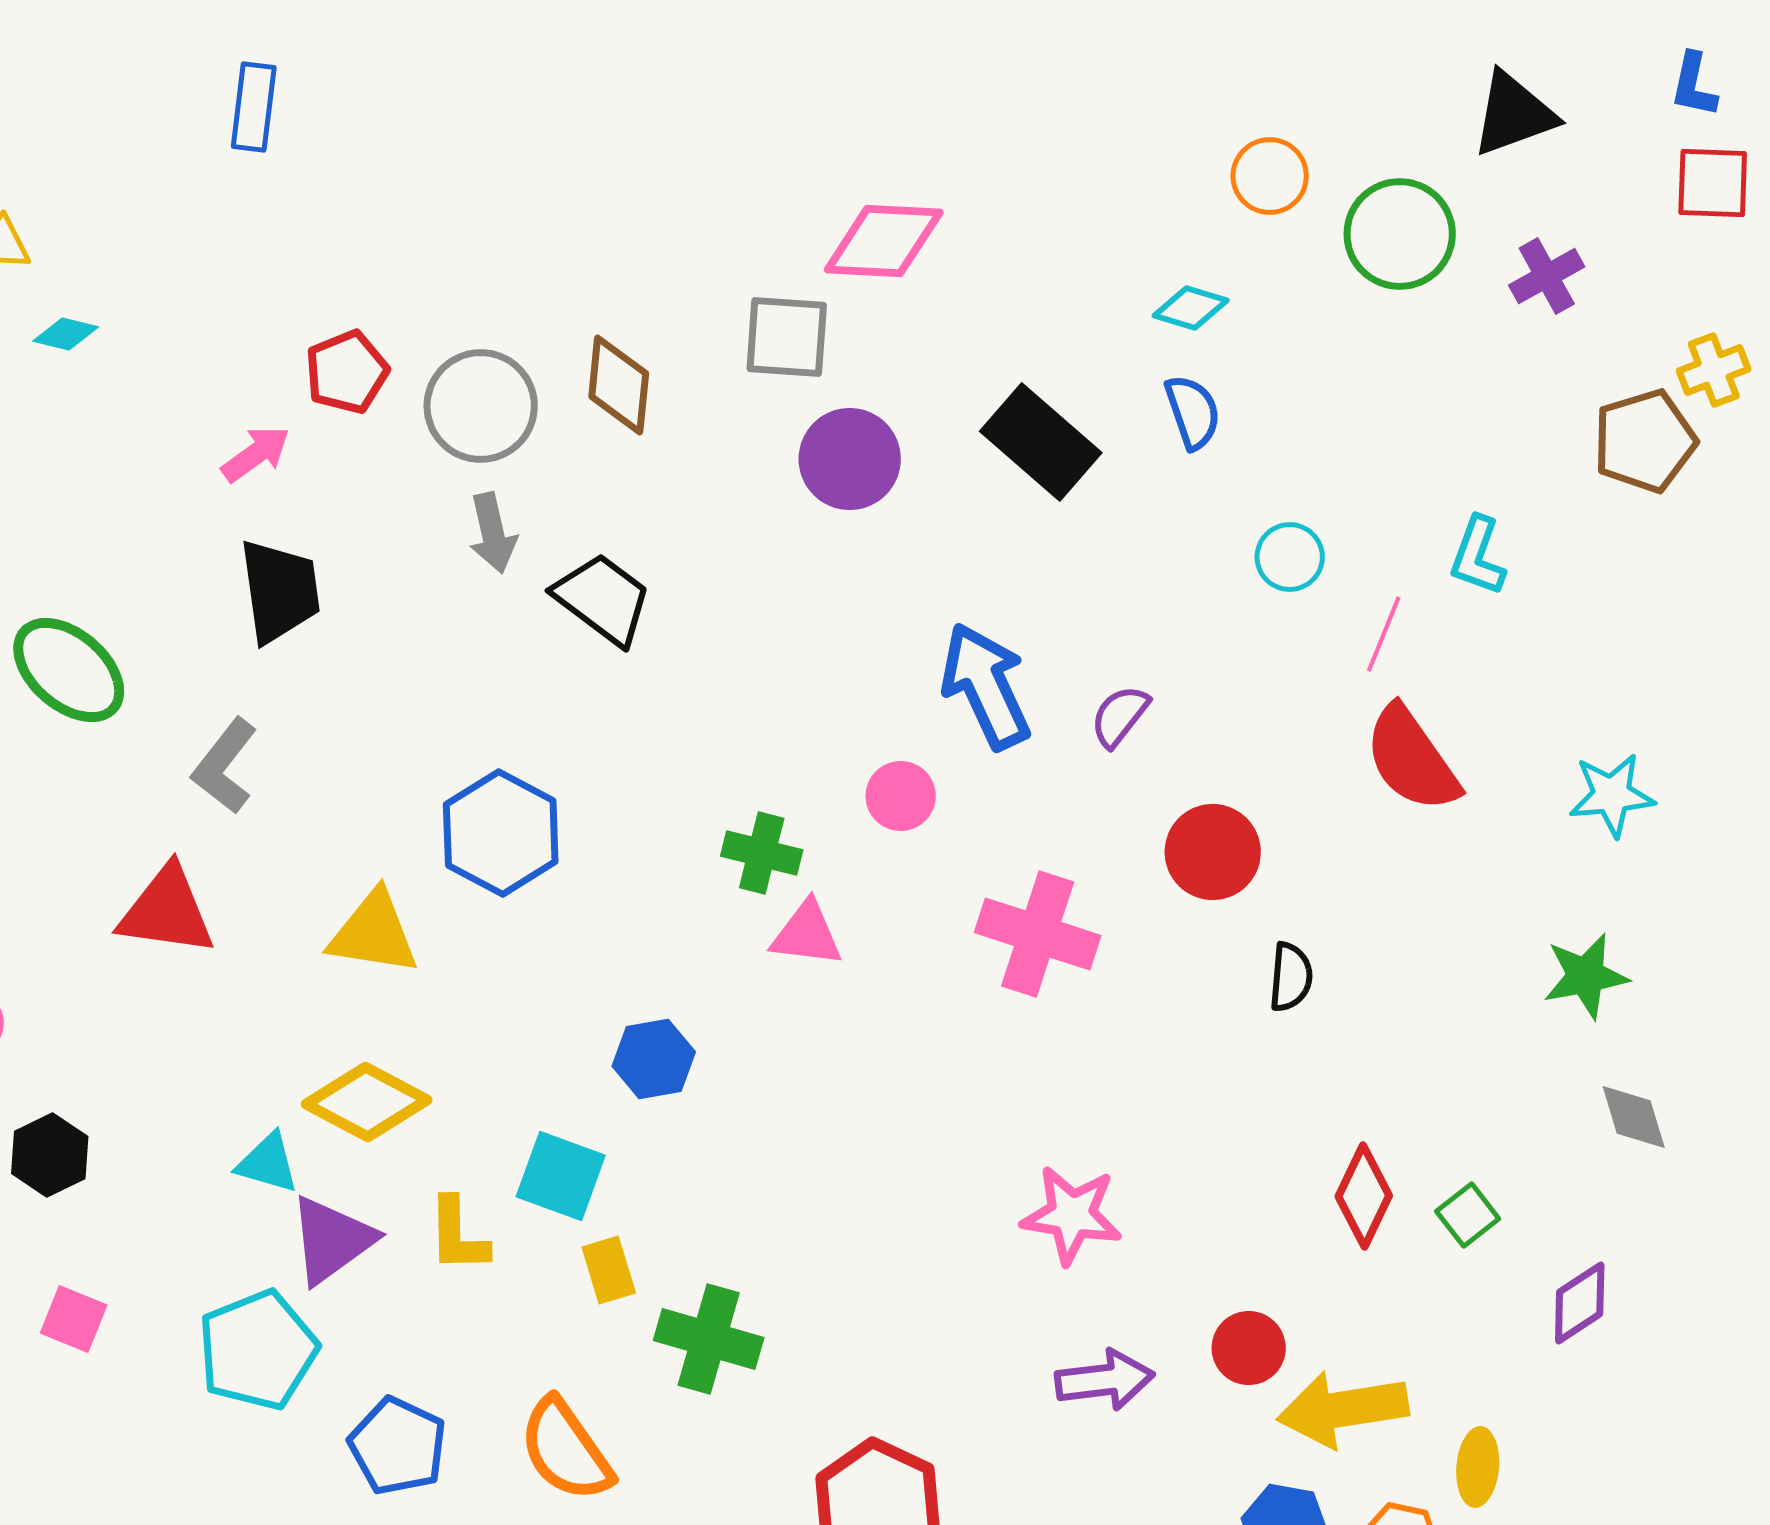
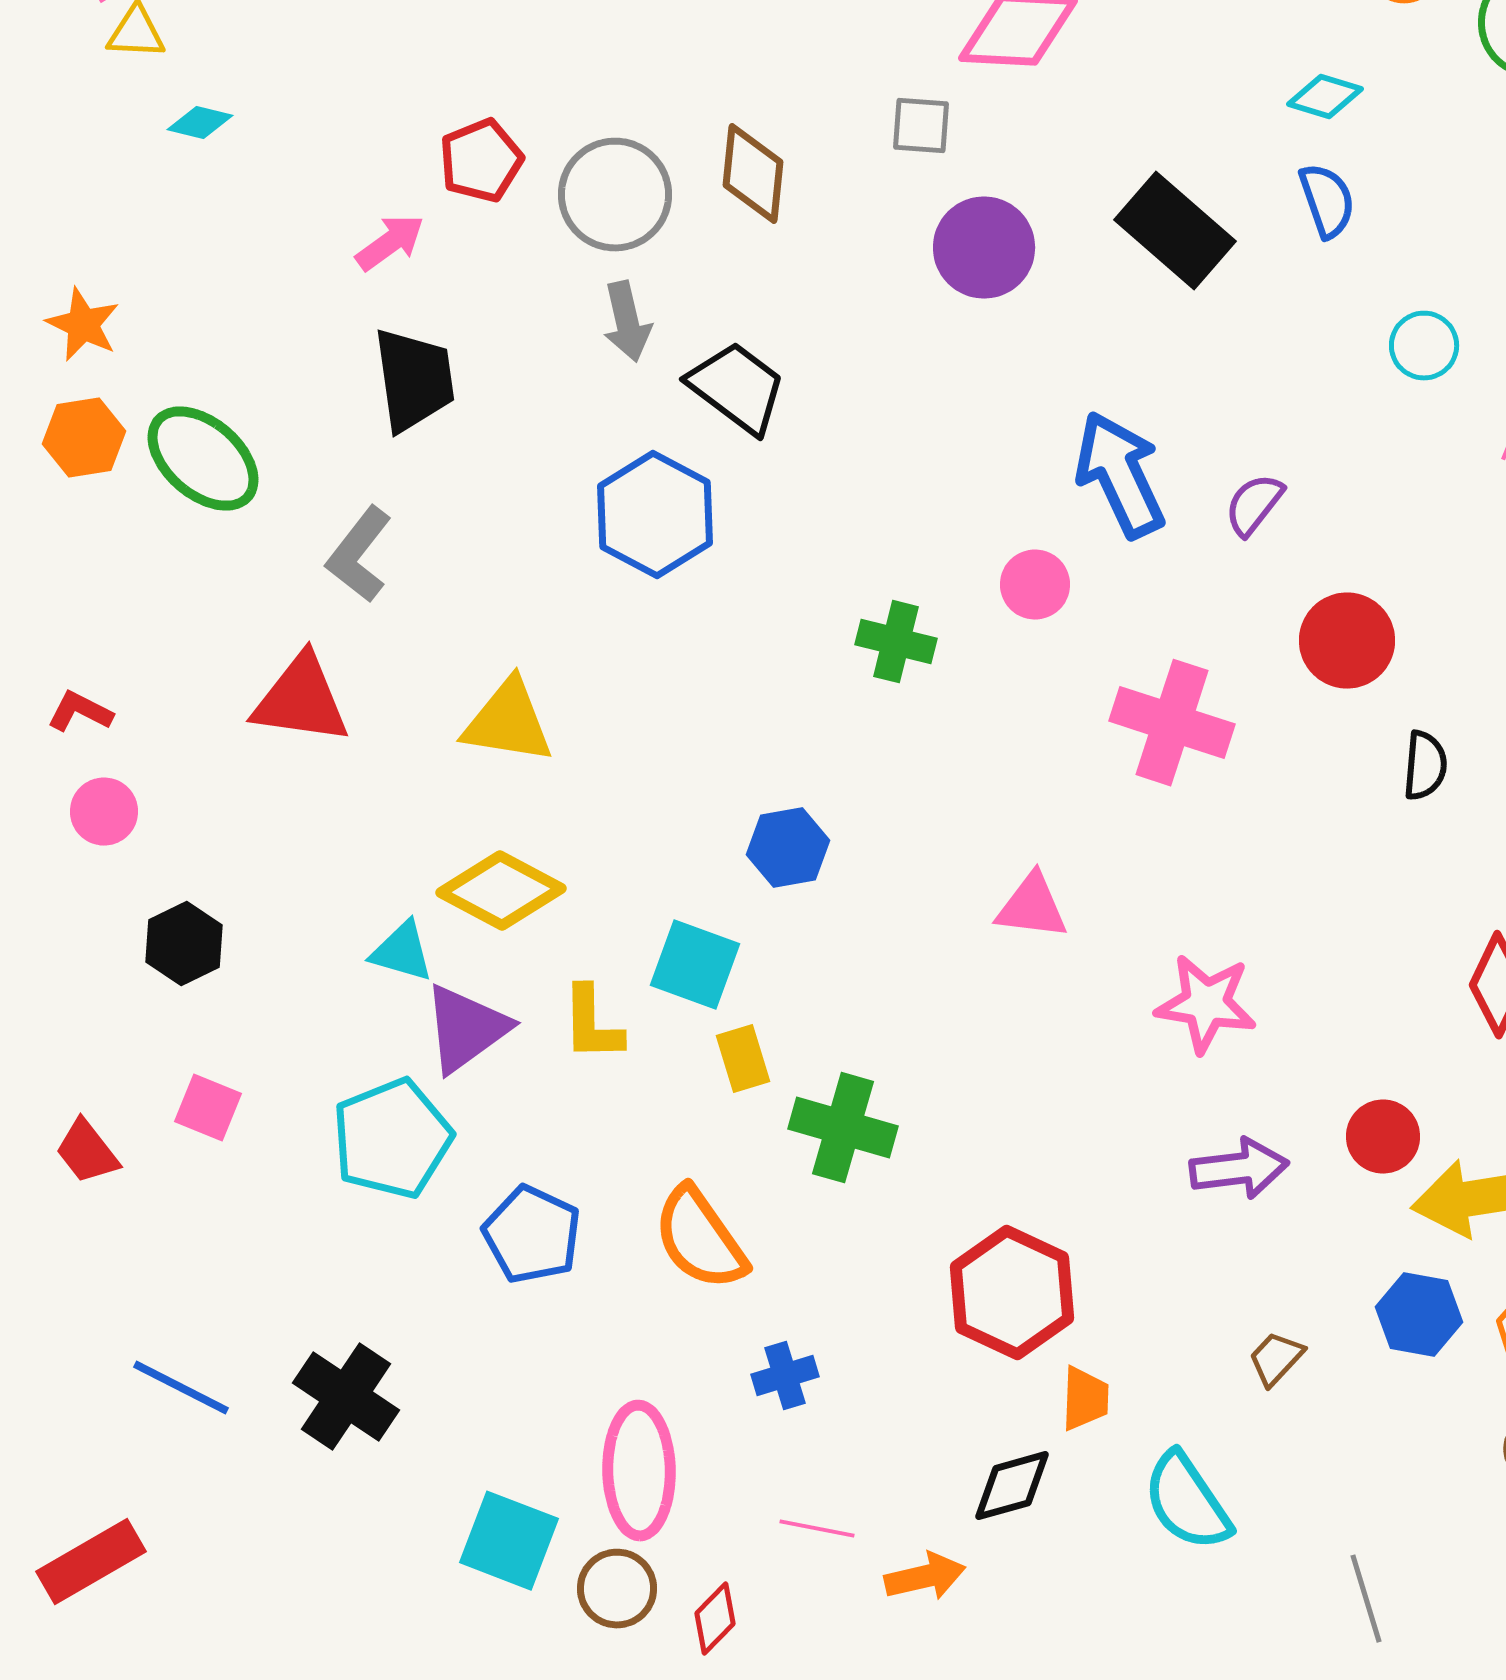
gray square: (787, 337) -> (921, 126), size x0.7
blue hexagon: (501, 833) -> (655, 515), moved
pink triangle: (807, 934) -> (1032, 907), moved

